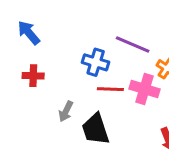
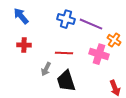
blue cross: (96, 62) -> (66, 19), moved
red line: (110, 89) -> (64, 53), moved

